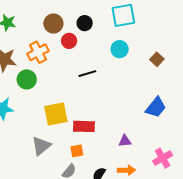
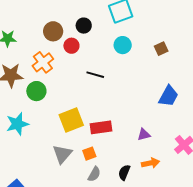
brown square: (157, 59) -> (161, 49), turned 32
black line: (87, 74) -> (95, 75), turned 42
orange square: (77, 151) -> (89, 154), moved

